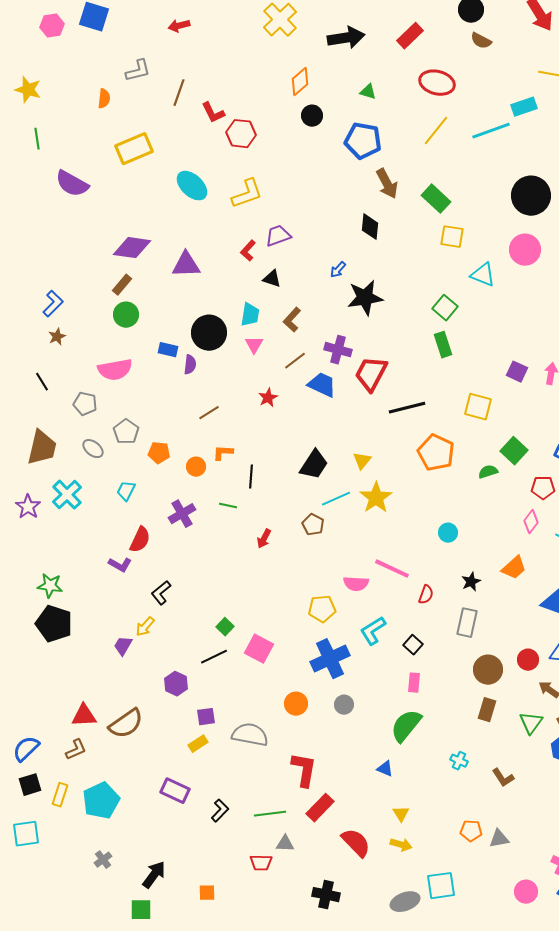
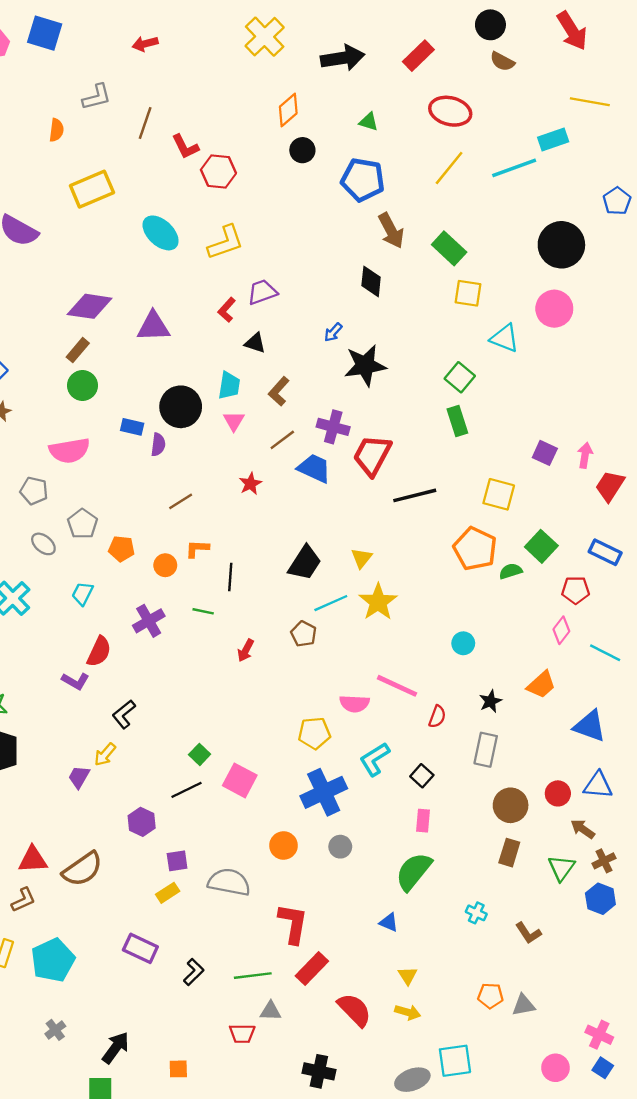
orange pentagon: (436, 453) -> (475, 549), moved

